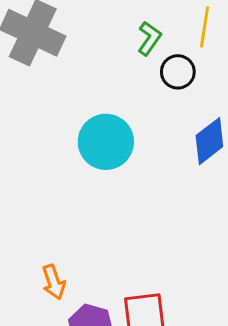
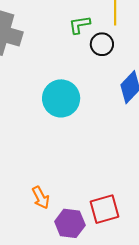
green L-shape: (149, 38) -> (79, 25), turned -125

